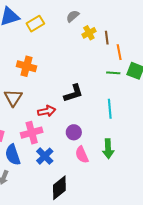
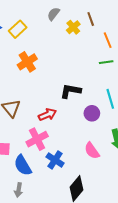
brown line: (107, 38) -> (91, 19), moved
orange cross: (26, 66) -> (27, 62), moved, turned -36
black L-shape: (73, 93) -> (70, 91), turned -140
purple circle: (74, 132) -> (92, 113), moved

